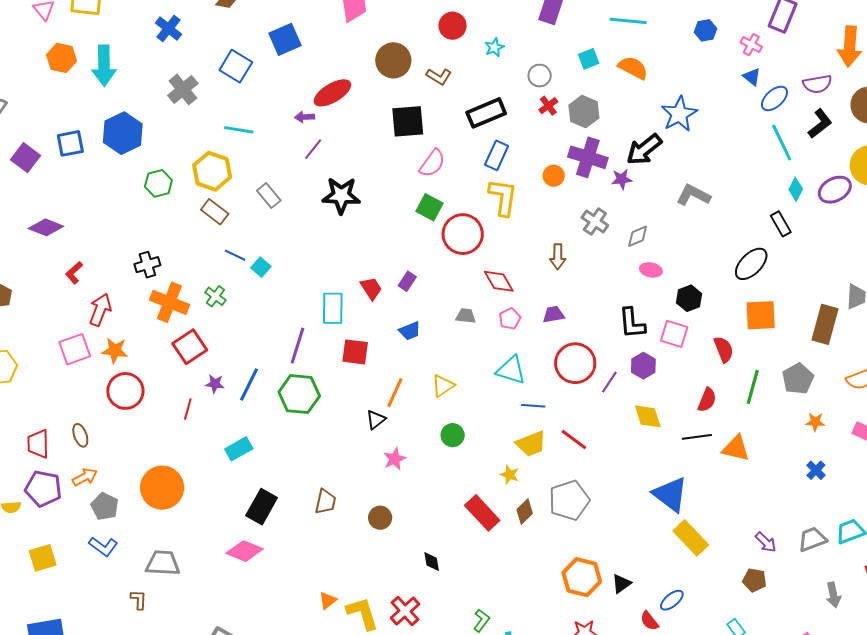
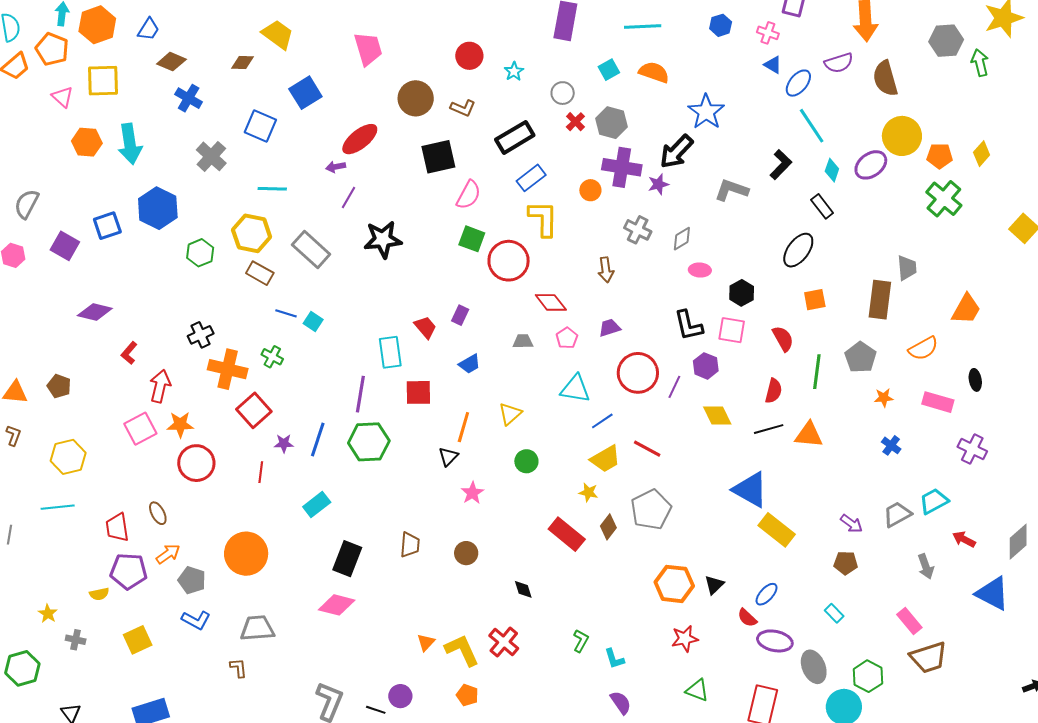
black L-shape: (820, 124) -> (781, 165), moved
blue rectangle: (497, 155) -> (531, 178), turned 36
gray rectangle: (269, 196) -> (311, 250), size x1.5
orange square: (761, 315) -> (815, 300), size x0.7
blue line: (533, 406) -> (602, 421), turned -30

